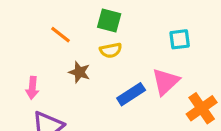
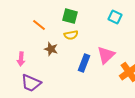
cyan square: (180, 39) -> (115, 17), moved, turned 32
blue rectangle: (131, 94) -> (84, 63), turned -36

